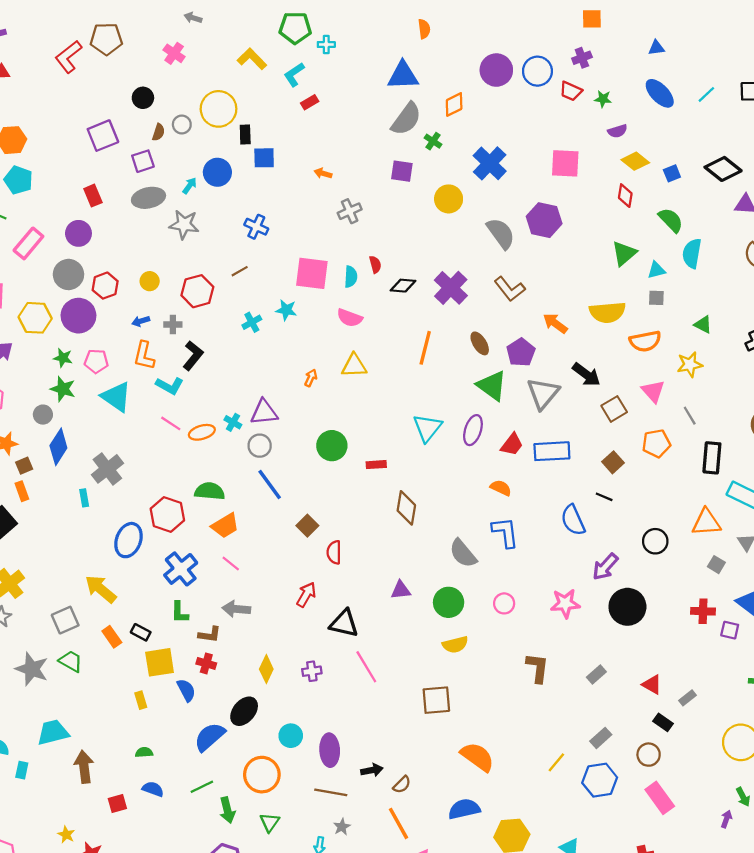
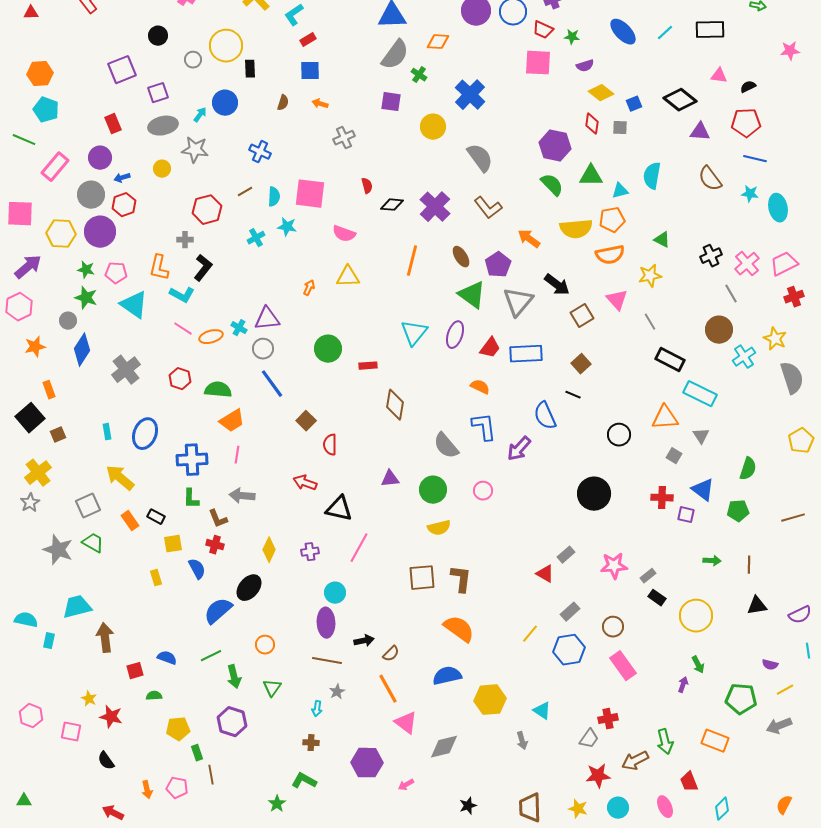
orange diamond: (454, 104) -> (438, 42), turned 30
brown semicircle: (158, 132) -> (283, 103), moved
blue square: (264, 158) -> (310, 71), moved
pink square: (565, 163) -> (538, 63), moved
purple hexagon: (544, 220) -> (555, 146), moved
green semicircle: (671, 220) -> (552, 185), moved
green triangle: (624, 253) -> (591, 176), turned 40
cyan semicircle: (351, 277) -> (274, 197), moved
yellow circle: (150, 281) -> (162, 169), moved
gray square: (656, 298) -> (620, 128), moved
blue arrow: (141, 321) -> (122, 178), moved
orange pentagon: (656, 443) -> (612, 220), moved
black rectangle: (712, 458) -> (670, 360), turned -68
brown square: (24, 466) -> (58, 435), moved
cyan rectangle: (84, 498) -> (107, 432), moved
red hexagon: (167, 515) -> (180, 379), moved, size x0.7
pink line: (231, 563) -> (237, 455), turned 60
purple arrow: (605, 567) -> (519, 449), moved
blue cross: (181, 569) -> (192, 460), turned 36
red arrow: (306, 595) -> (305, 483), turned -100
pink star: (565, 603) -> (614, 566), moved
brown L-shape: (210, 635) -> (218, 519), turned 60
yellow square: (160, 662) -> (173, 544), size x0.7
pink line: (366, 667) -> (359, 548), turned 60
brown L-shape: (537, 668) -> (461, 579), moved
red triangle: (652, 685) -> (545, 574), moved
black rectangle: (663, 722) -> (657, 598), moved
cyan circle: (291, 736) -> (335, 593), moved
green semicircle: (144, 752) -> (154, 696), moved
orange circle: (262, 775) -> (265, 645), size x0.6

